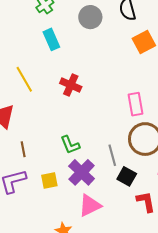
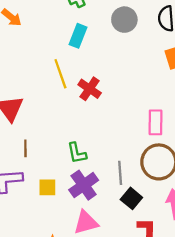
cyan rectangle: (51, 39) -> (78, 36), turned 35
yellow line: (24, 79) -> (60, 74), moved

